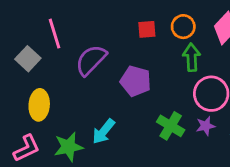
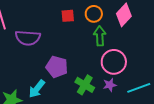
purple semicircle: (91, 60) -> (28, 38), turned -130
purple pentagon: (136, 81) -> (57, 67), moved

